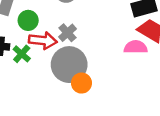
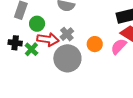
pink semicircle: (136, 47) -> (119, 46), turned -48
orange circle: (81, 83) -> (95, 44), moved

